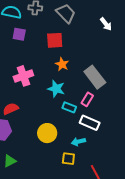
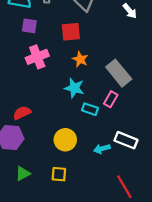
pink cross: (23, 76) -> (37, 57), moved
white rectangle: (90, 123) -> (126, 140), moved
yellow square: (68, 159) -> (59, 174), moved

